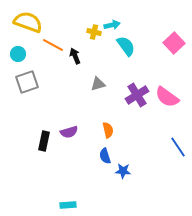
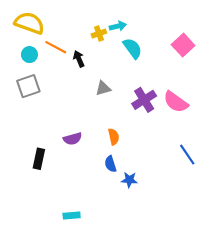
yellow cross: (94, 32) -> (99, 34), turned -32
cyan circle: (18, 54) -> (29, 55), moved
black rectangle: (44, 141) -> (39, 159), moved

